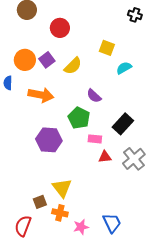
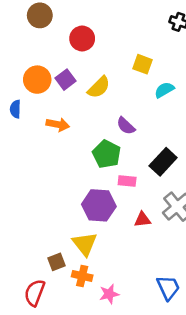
orange arrow: (41, 95) -> (58, 125), size x0.7
purple hexagon: (49, 140) -> (99, 205), moved
red triangle: (105, 157) -> (142, 220), moved
blue trapezoid: (112, 223) -> (168, 288), moved

